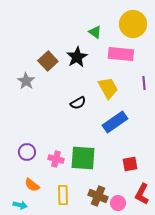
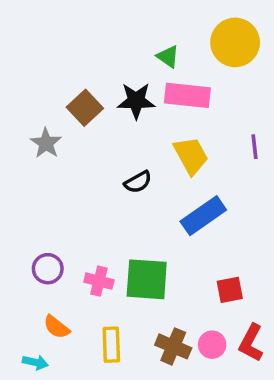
pink rectangle: (121, 54) -> (187, 95), moved
black star: (77, 57) -> (136, 101), turned 30
pink circle: (118, 203) -> (212, 345), moved

